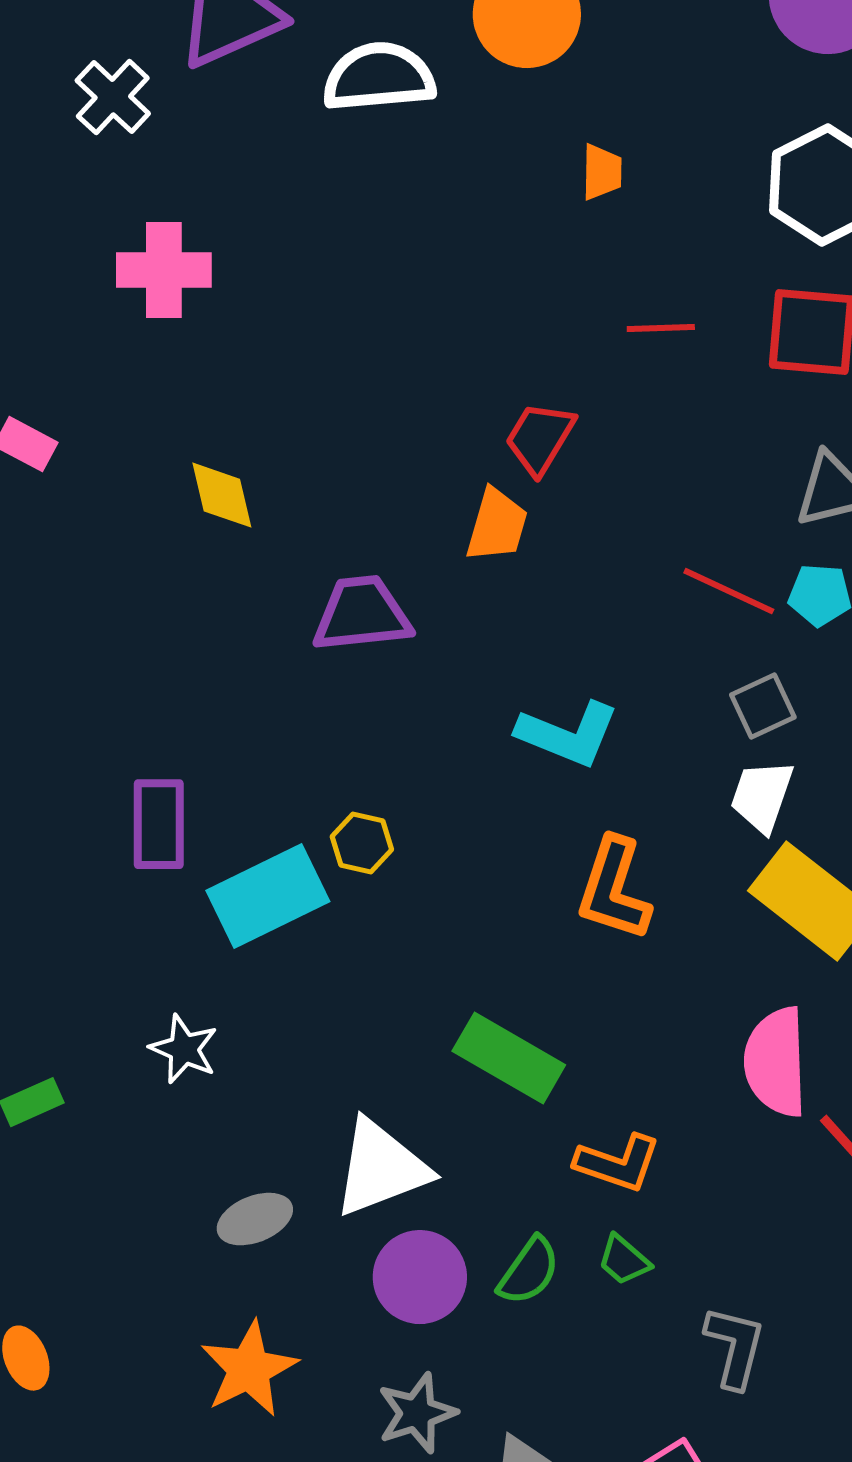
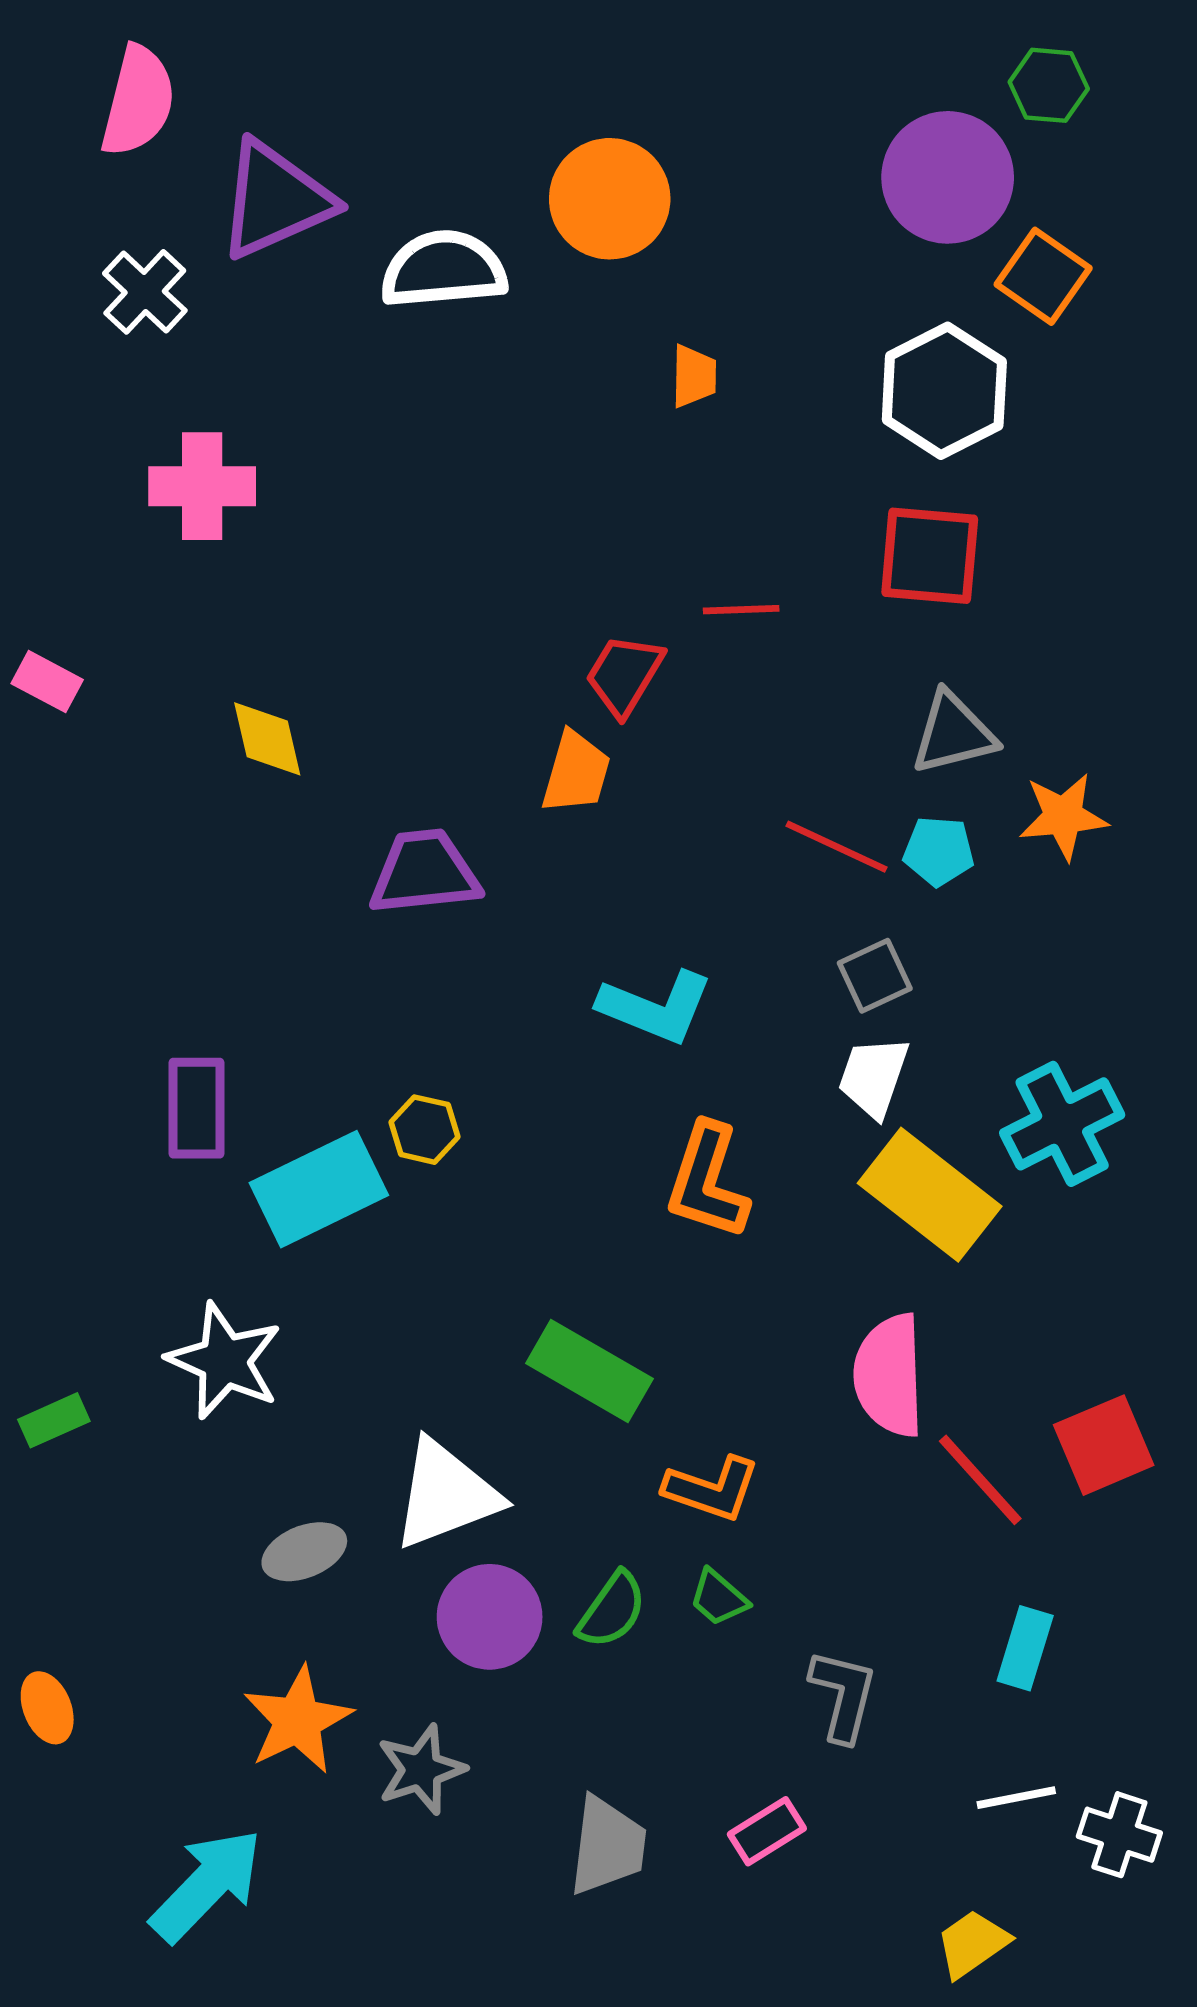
red line: (661, 328) -> (741, 610), moved
white star: (184, 1049) -> (225, 1361), size x1.5
gray star: (417, 1413) -> (421, 1770), moved

